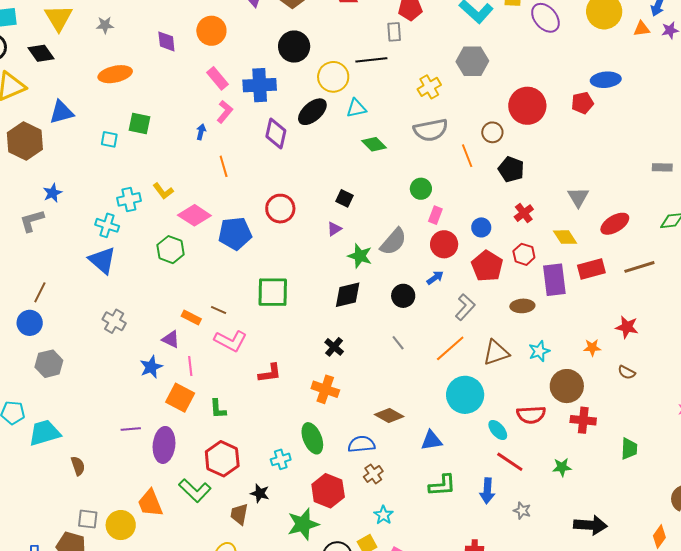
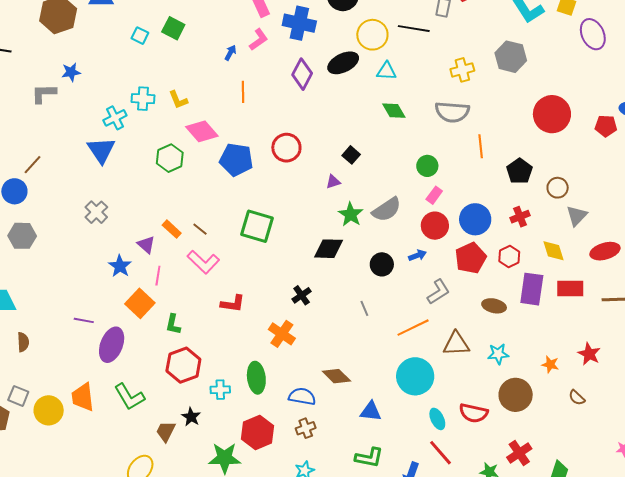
brown circle: (492, 132) -> (558, 188), moved
cyan cross: (107, 225) -> (115, 118), turned 30
blue circle: (481, 227) -> (475, 219), size x1.6
blue star: (151, 367) -> (120, 266), turned -30
red cross: (583, 420) -> (519, 453), moved, turned 35
red hexagon: (222, 459) -> (183, 365), moved

